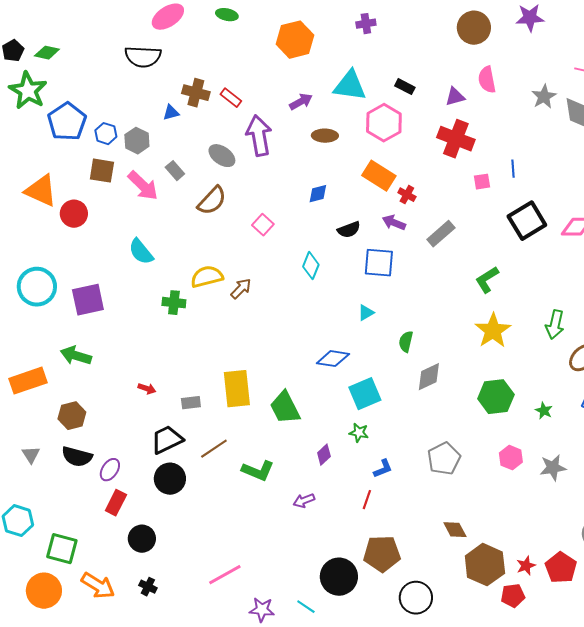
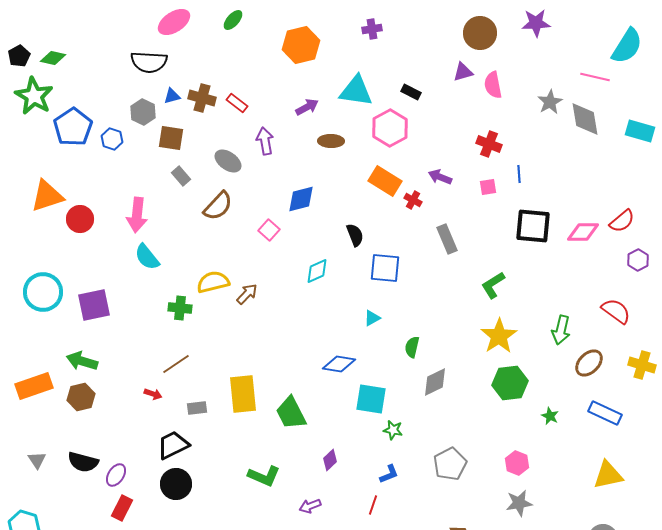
green ellipse: (227, 15) -> (233, 20), turned -60
purple triangle: (455, 97) -> (463, 72), moved
blue triangle: (171, 113) -> (172, 96), moved
purple arrow: (259, 136) -> (265, 141), size x0.7
red cross: (456, 139) -> (489, 144), moved, size x0.7
gray hexagon: (137, 141) -> (143, 112), moved
brown square: (102, 171) -> (171, 138), moved
pink arrow: (143, 186) -> (137, 215), moved, turned 52
orange triangle: (41, 191) -> (47, 196), turned -42
blue diamond: (318, 194) -> (301, 199), moved, size x1.4
black square: (527, 221) -> (533, 226), turned 36
purple arrow: (394, 223) -> (440, 177), moved
black semicircle: (349, 230) -> (355, 235), turned -90
gray rectangle: (441, 234) -> (447, 239), turned -72
cyan diamond: (311, 266) -> (317, 271), turned 44
cyan square: (365, 394) -> (371, 399), turned 32
green hexagon: (496, 397) -> (510, 383), moved
brown hexagon: (72, 416) -> (81, 397), moved
green star: (359, 433) -> (393, 430), moved
brown line: (214, 449) -> (176, 364), moved
gray star: (553, 468) -> (519, 503), moved

